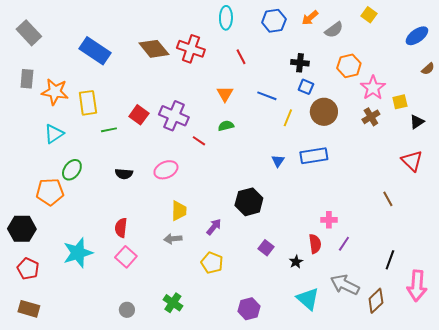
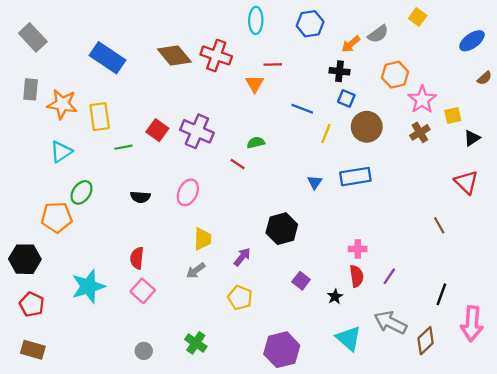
orange arrow: (310, 18) -> (351, 44), moved
red line: (241, 57) -> (273, 65), turned -63
orange triangle: (225, 94) -> (255, 84), moved
red line: (199, 141) -> (238, 164), moved
pink ellipse: (166, 170) -> (188, 192), turned -40
pink cross: (329, 220) -> (358, 249), moved
gray arrow: (173, 239) -> (196, 271), turned -30
purple hexagon: (249, 309) -> (282, 350), size x1.4

